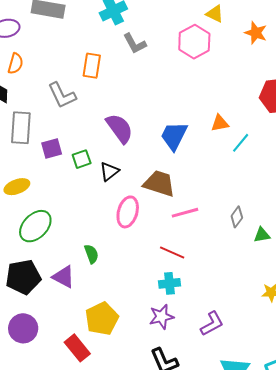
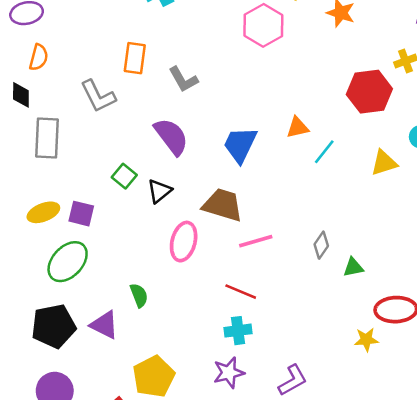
gray L-shape: (135, 44) -> (183, 79), moved
purple square: (52, 148) -> (81, 214), moved, turned 30
green square: (82, 159) -> (124, 176), turned -30

